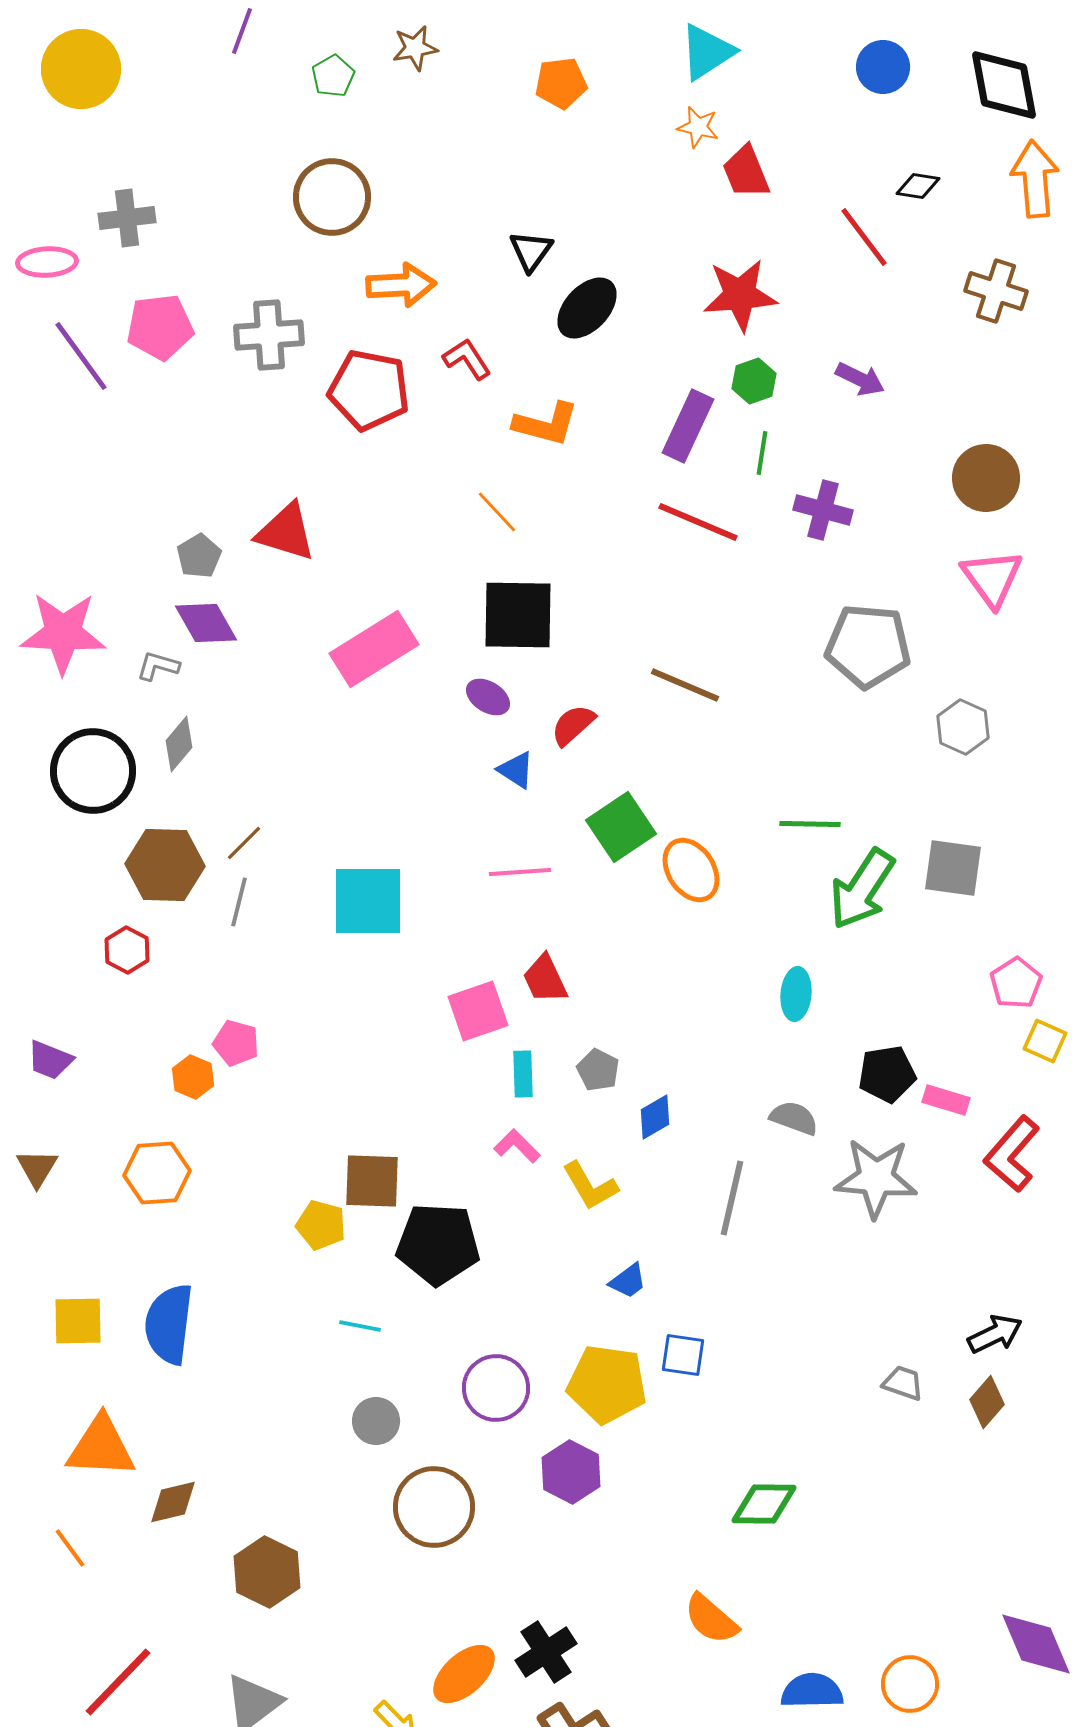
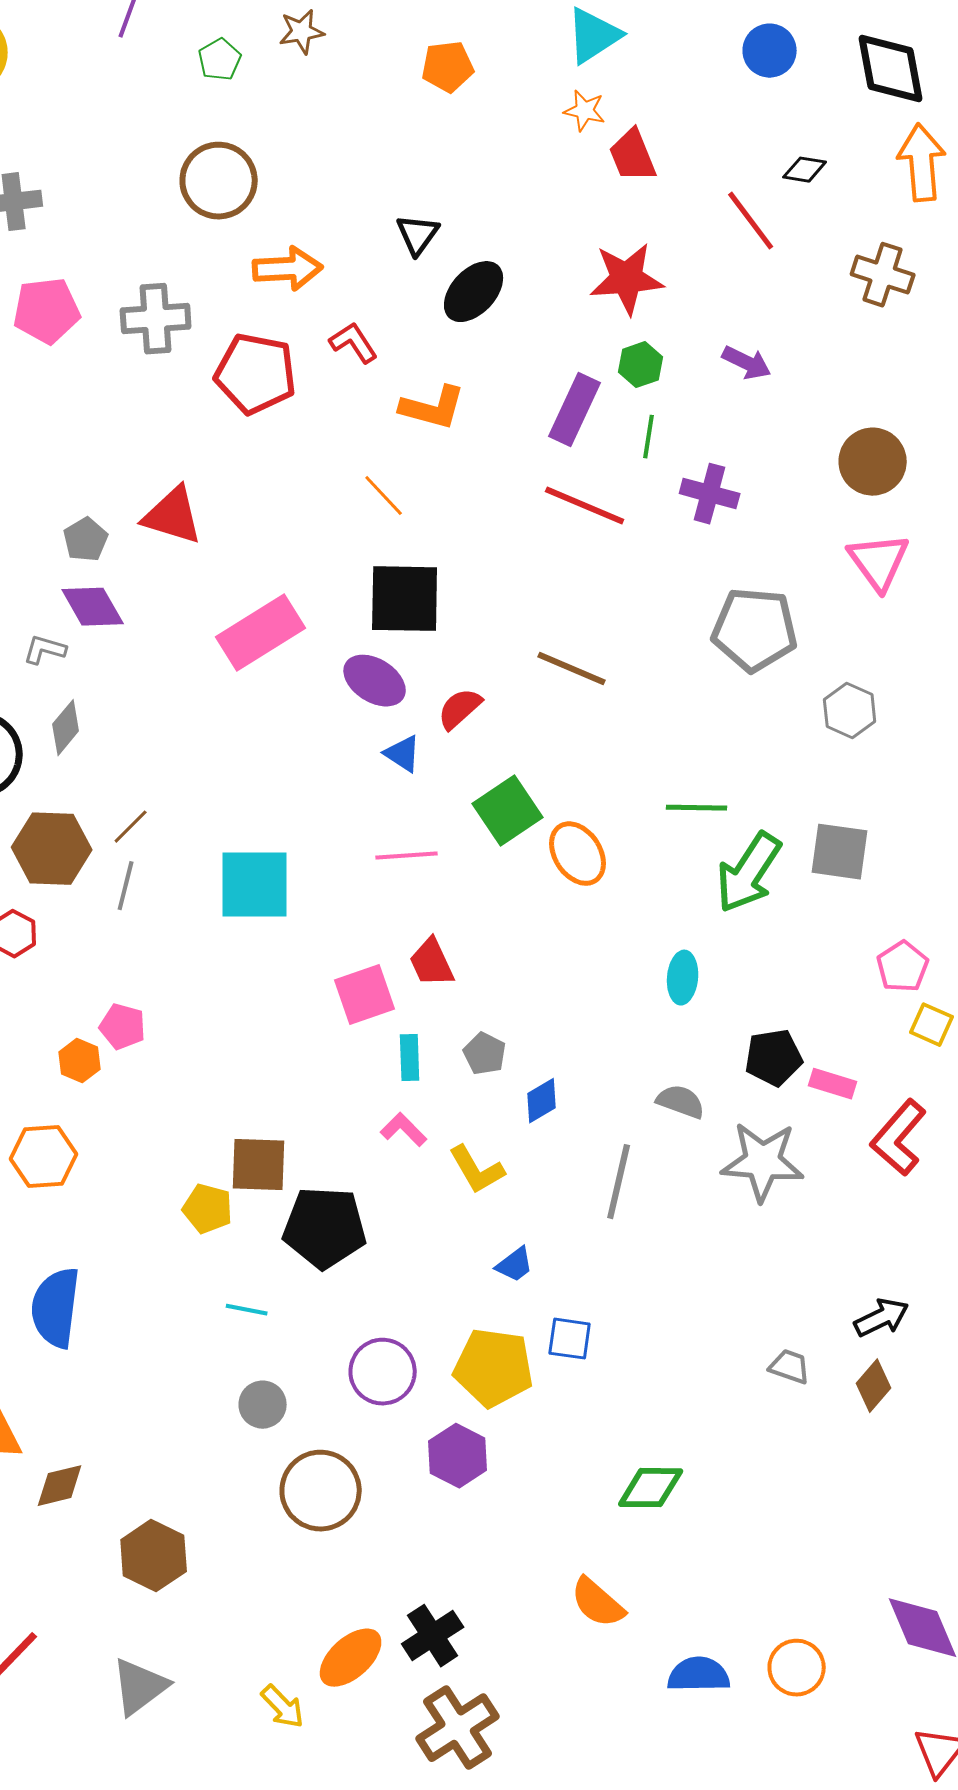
purple ellipse: (488, 697) -> (375, 681), size x1.4

